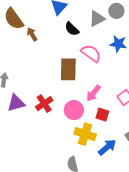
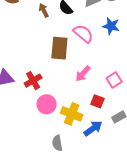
brown arrow: (32, 34) -> (44, 10), moved
pink circle: (74, 110) -> (47, 104), moved
red square: (102, 115) -> (97, 101), moved

